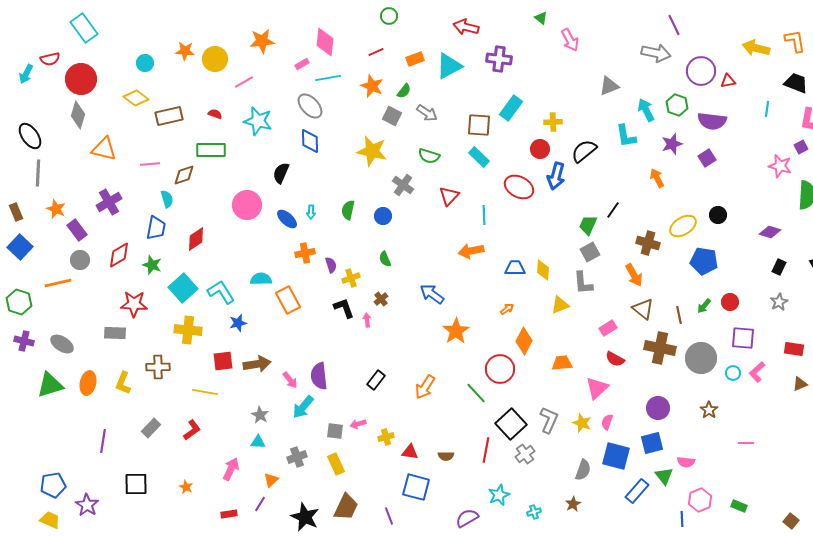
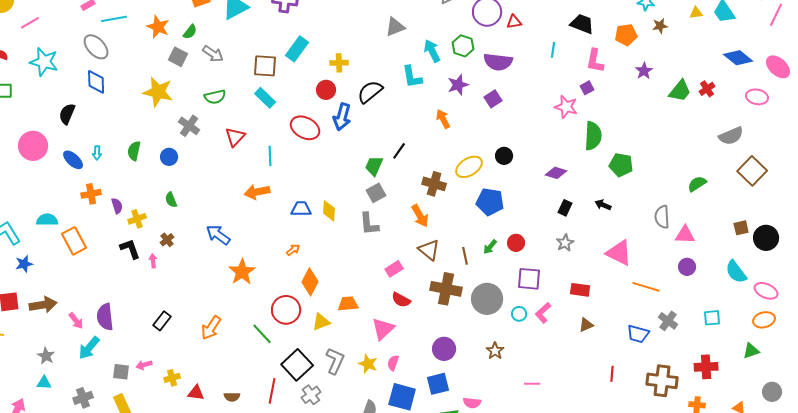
green semicircle: (429, 156) -> (215, 97), turned -30
yellow triangle: (560, 305) -> (321, 322), moved

